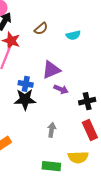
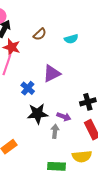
blue cross: (26, 84) -> (28, 88), turned 32
purple arrow: (61, 89) -> (64, 117), moved
black star: (25, 99) -> (38, 114), moved

